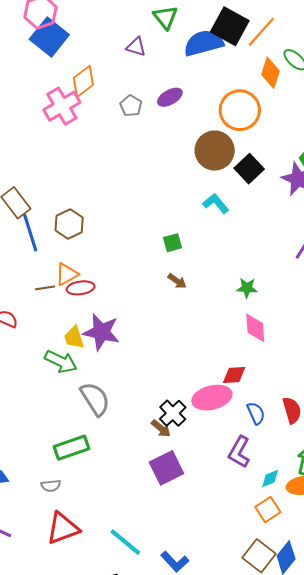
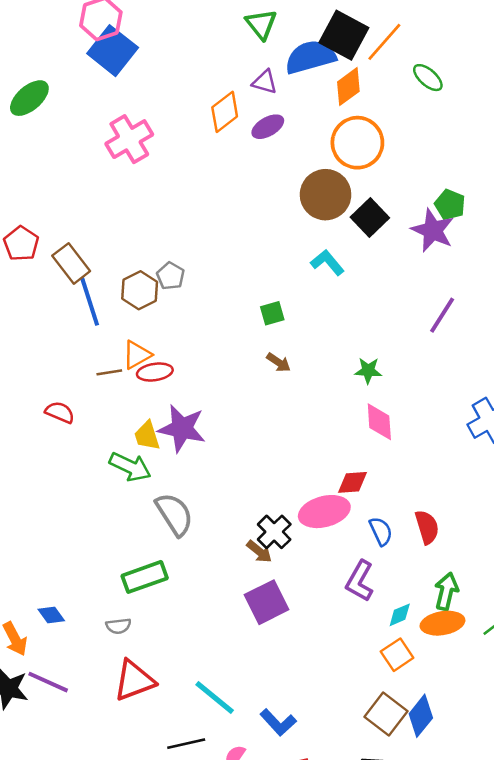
purple triangle: (136, 47) -> (265, 82), moved
orange diamond: (271, 73) -> (348, 87), moved, turned 36
orange diamond: (83, 81) -> (225, 112), moved
gray pentagon: (131, 106) -> (171, 276), moved

